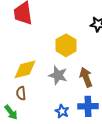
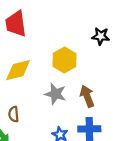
yellow diamond: (25, 69) -> (18, 70), moved

